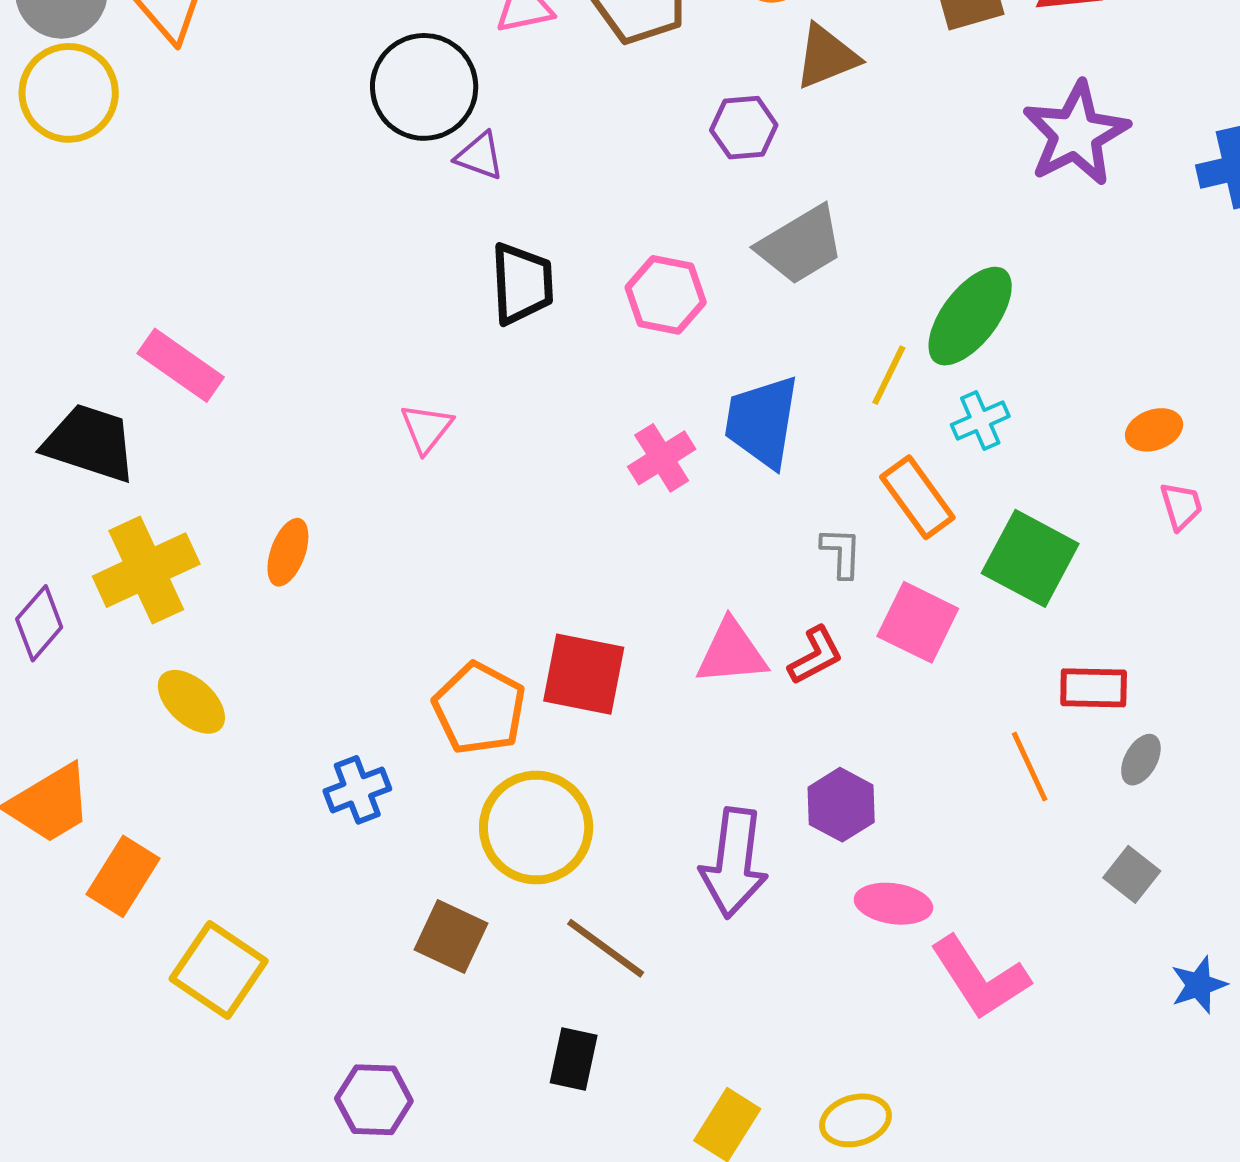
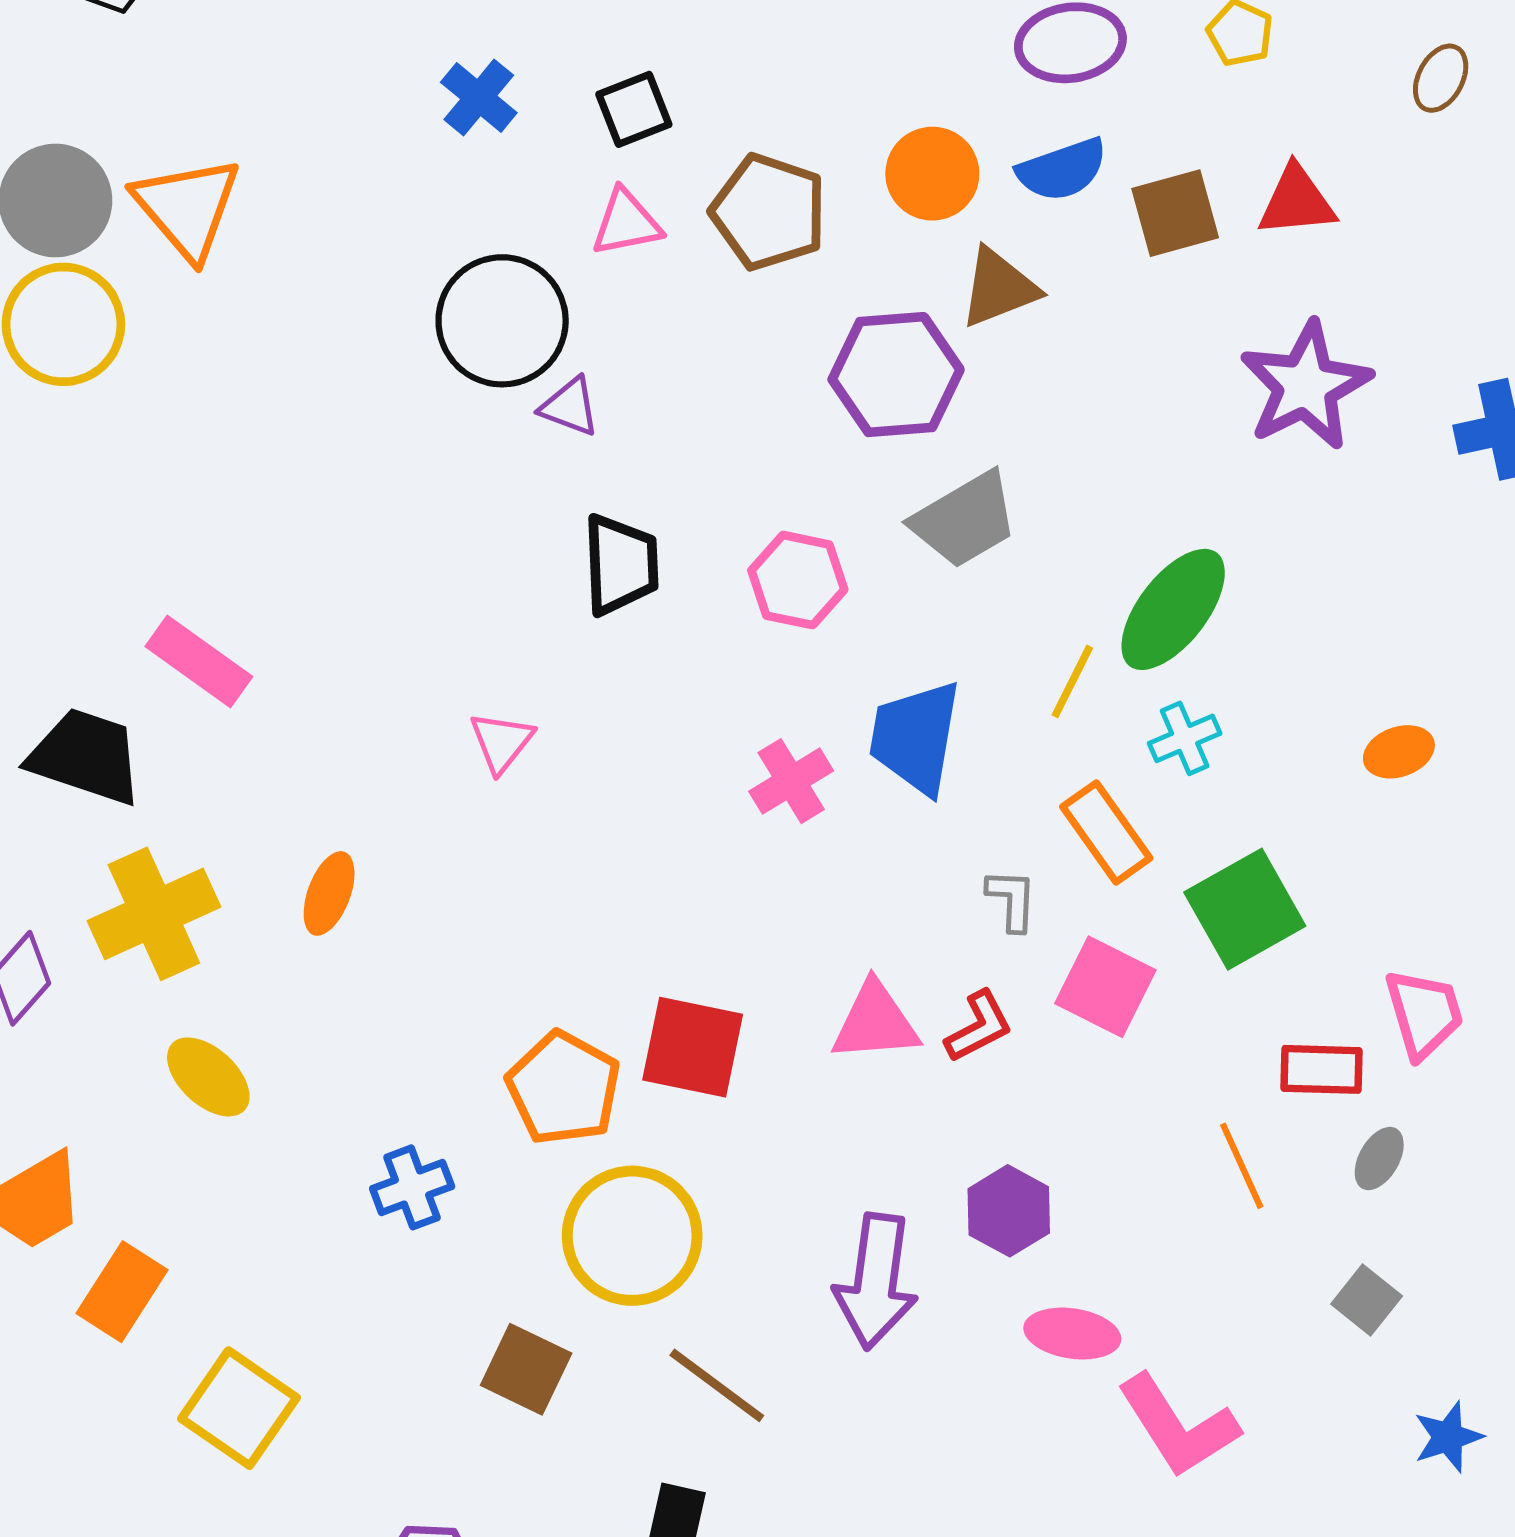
purple hexagon: (744, 128) -> (896, 375), size x1.6
pink trapezoid: (1181, 506) -> (1424, 1014), moved, size x1.5
green square: (1030, 558) -> (1245, 909), turned 32

